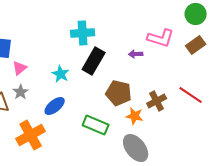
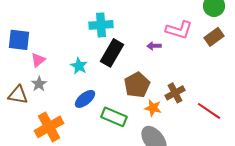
brown pentagon: (119, 93) -> (137, 85), turned 30
red line: (191, 95) -> (209, 111), moved
blue ellipse: (55, 106) -> (85, 99), moved

